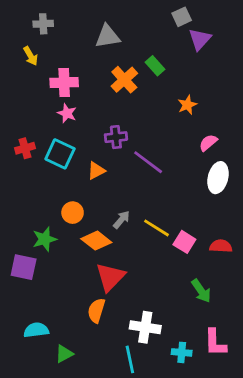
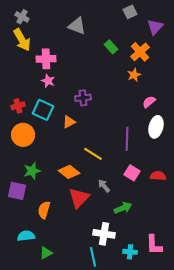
gray cross: (43, 24) -> (22, 17), moved, turned 32
gray triangle: (108, 36) -> (77, 26), turned 30
purple triangle: (200, 39) -> (155, 27), moved
yellow arrow: (31, 56) -> (22, 40), size x1.6
orange cross: (124, 80) -> (140, 52), moved
purple line: (148, 162) -> (127, 139), moved, turned 55
orange circle: (73, 213) -> (23, 135), moved, size x1.5
gray arrow: (122, 220) -> (104, 186), moved, turned -80
yellow line: (156, 228) -> (93, 154), moved
green arrow: (201, 291) -> (123, 208), moved, turned -78
orange semicircle: (96, 310) -> (44, 210), moved

